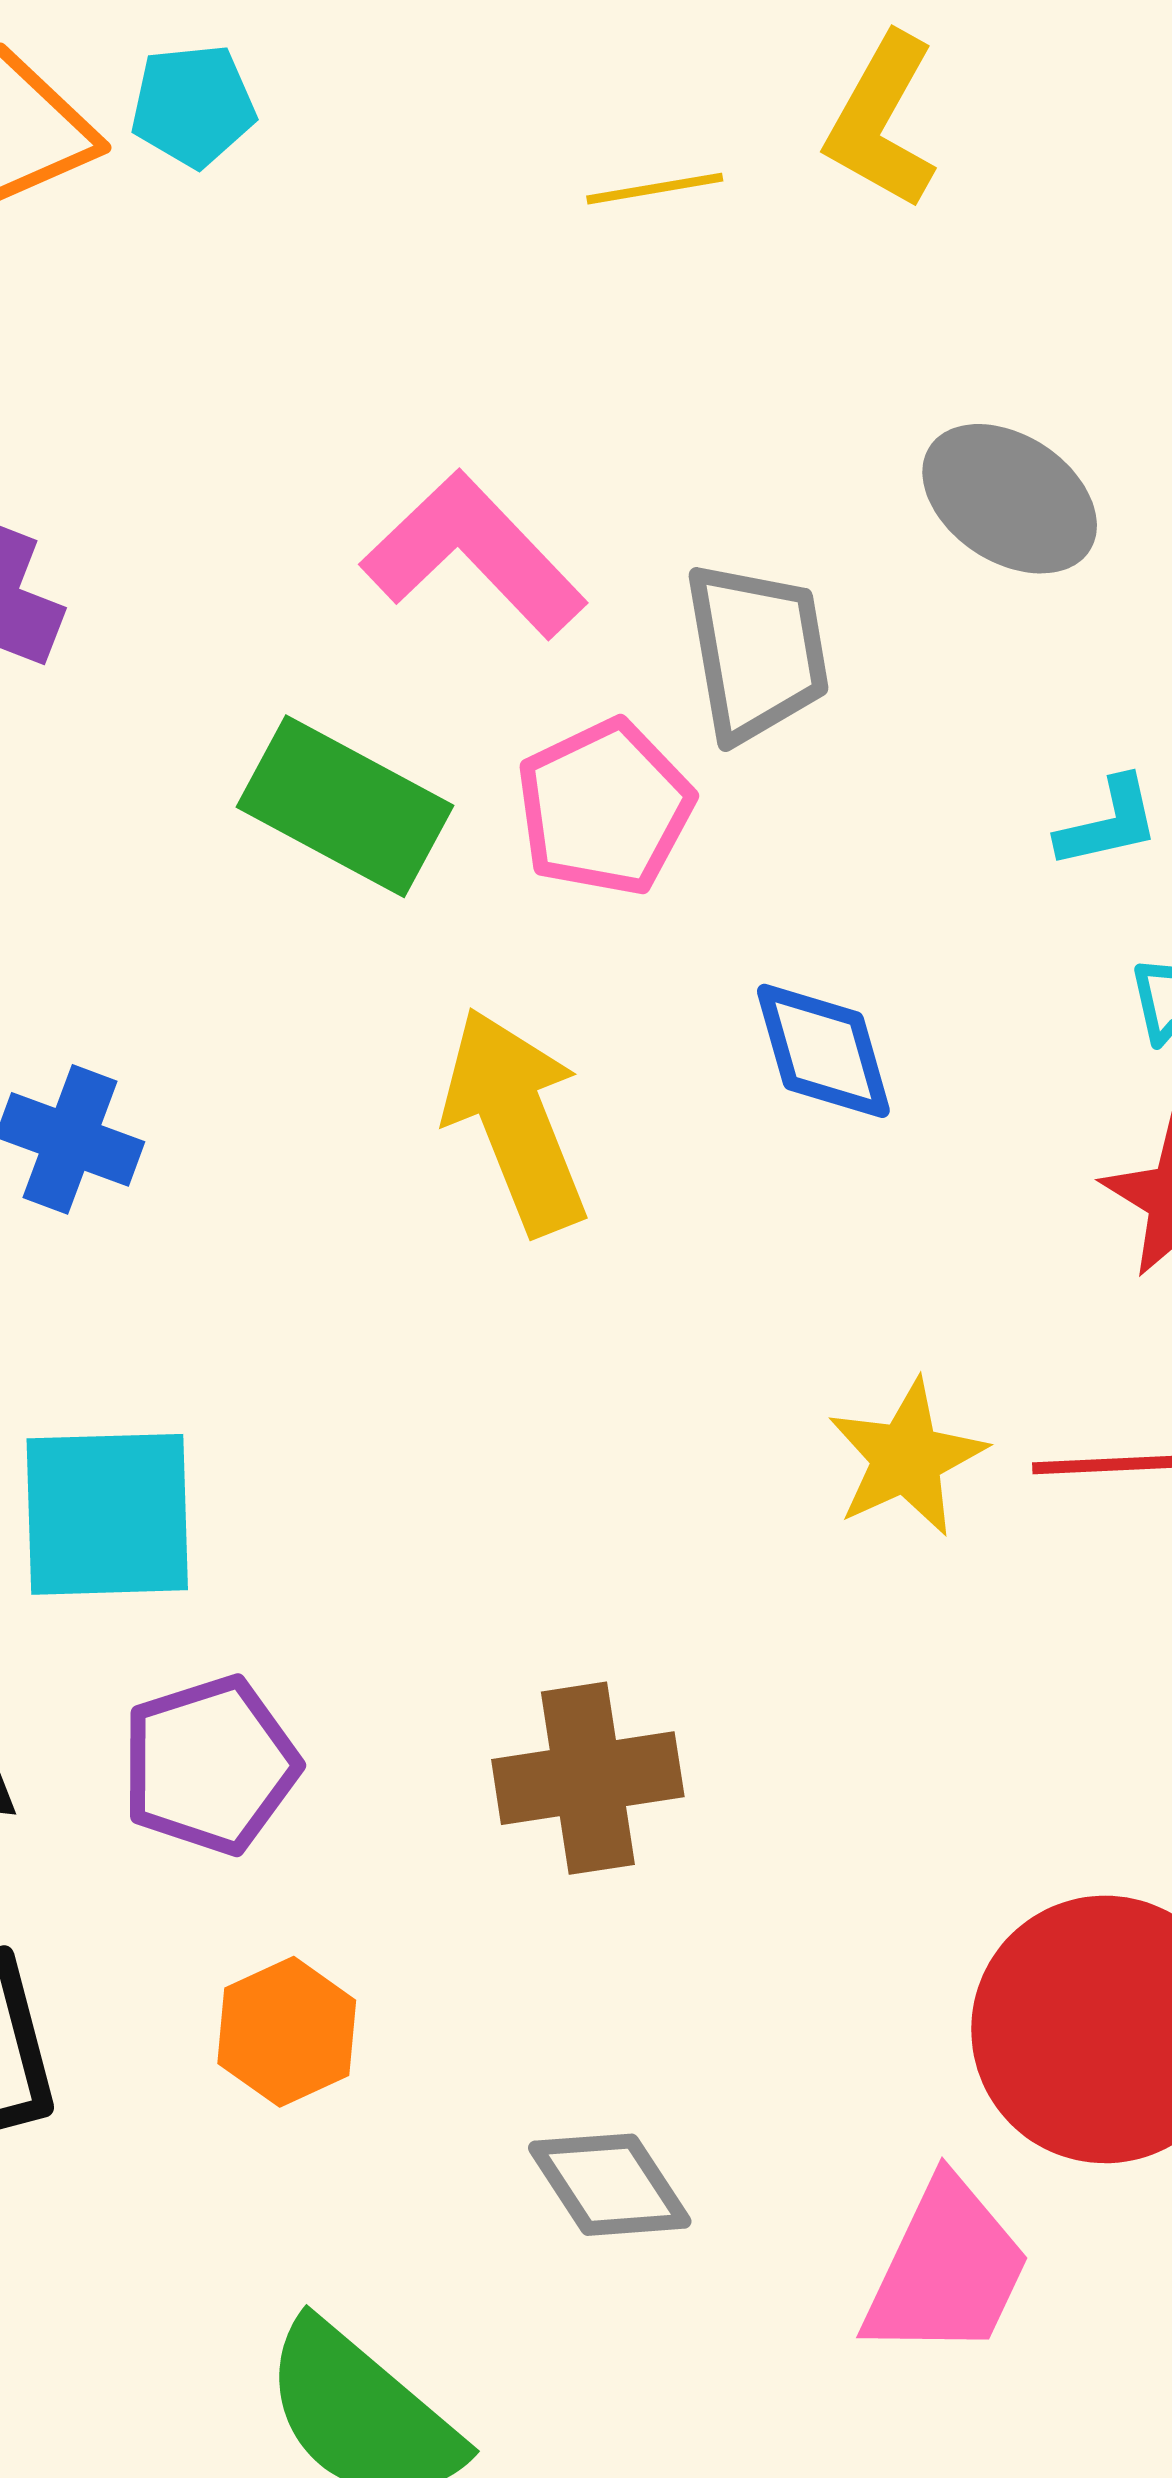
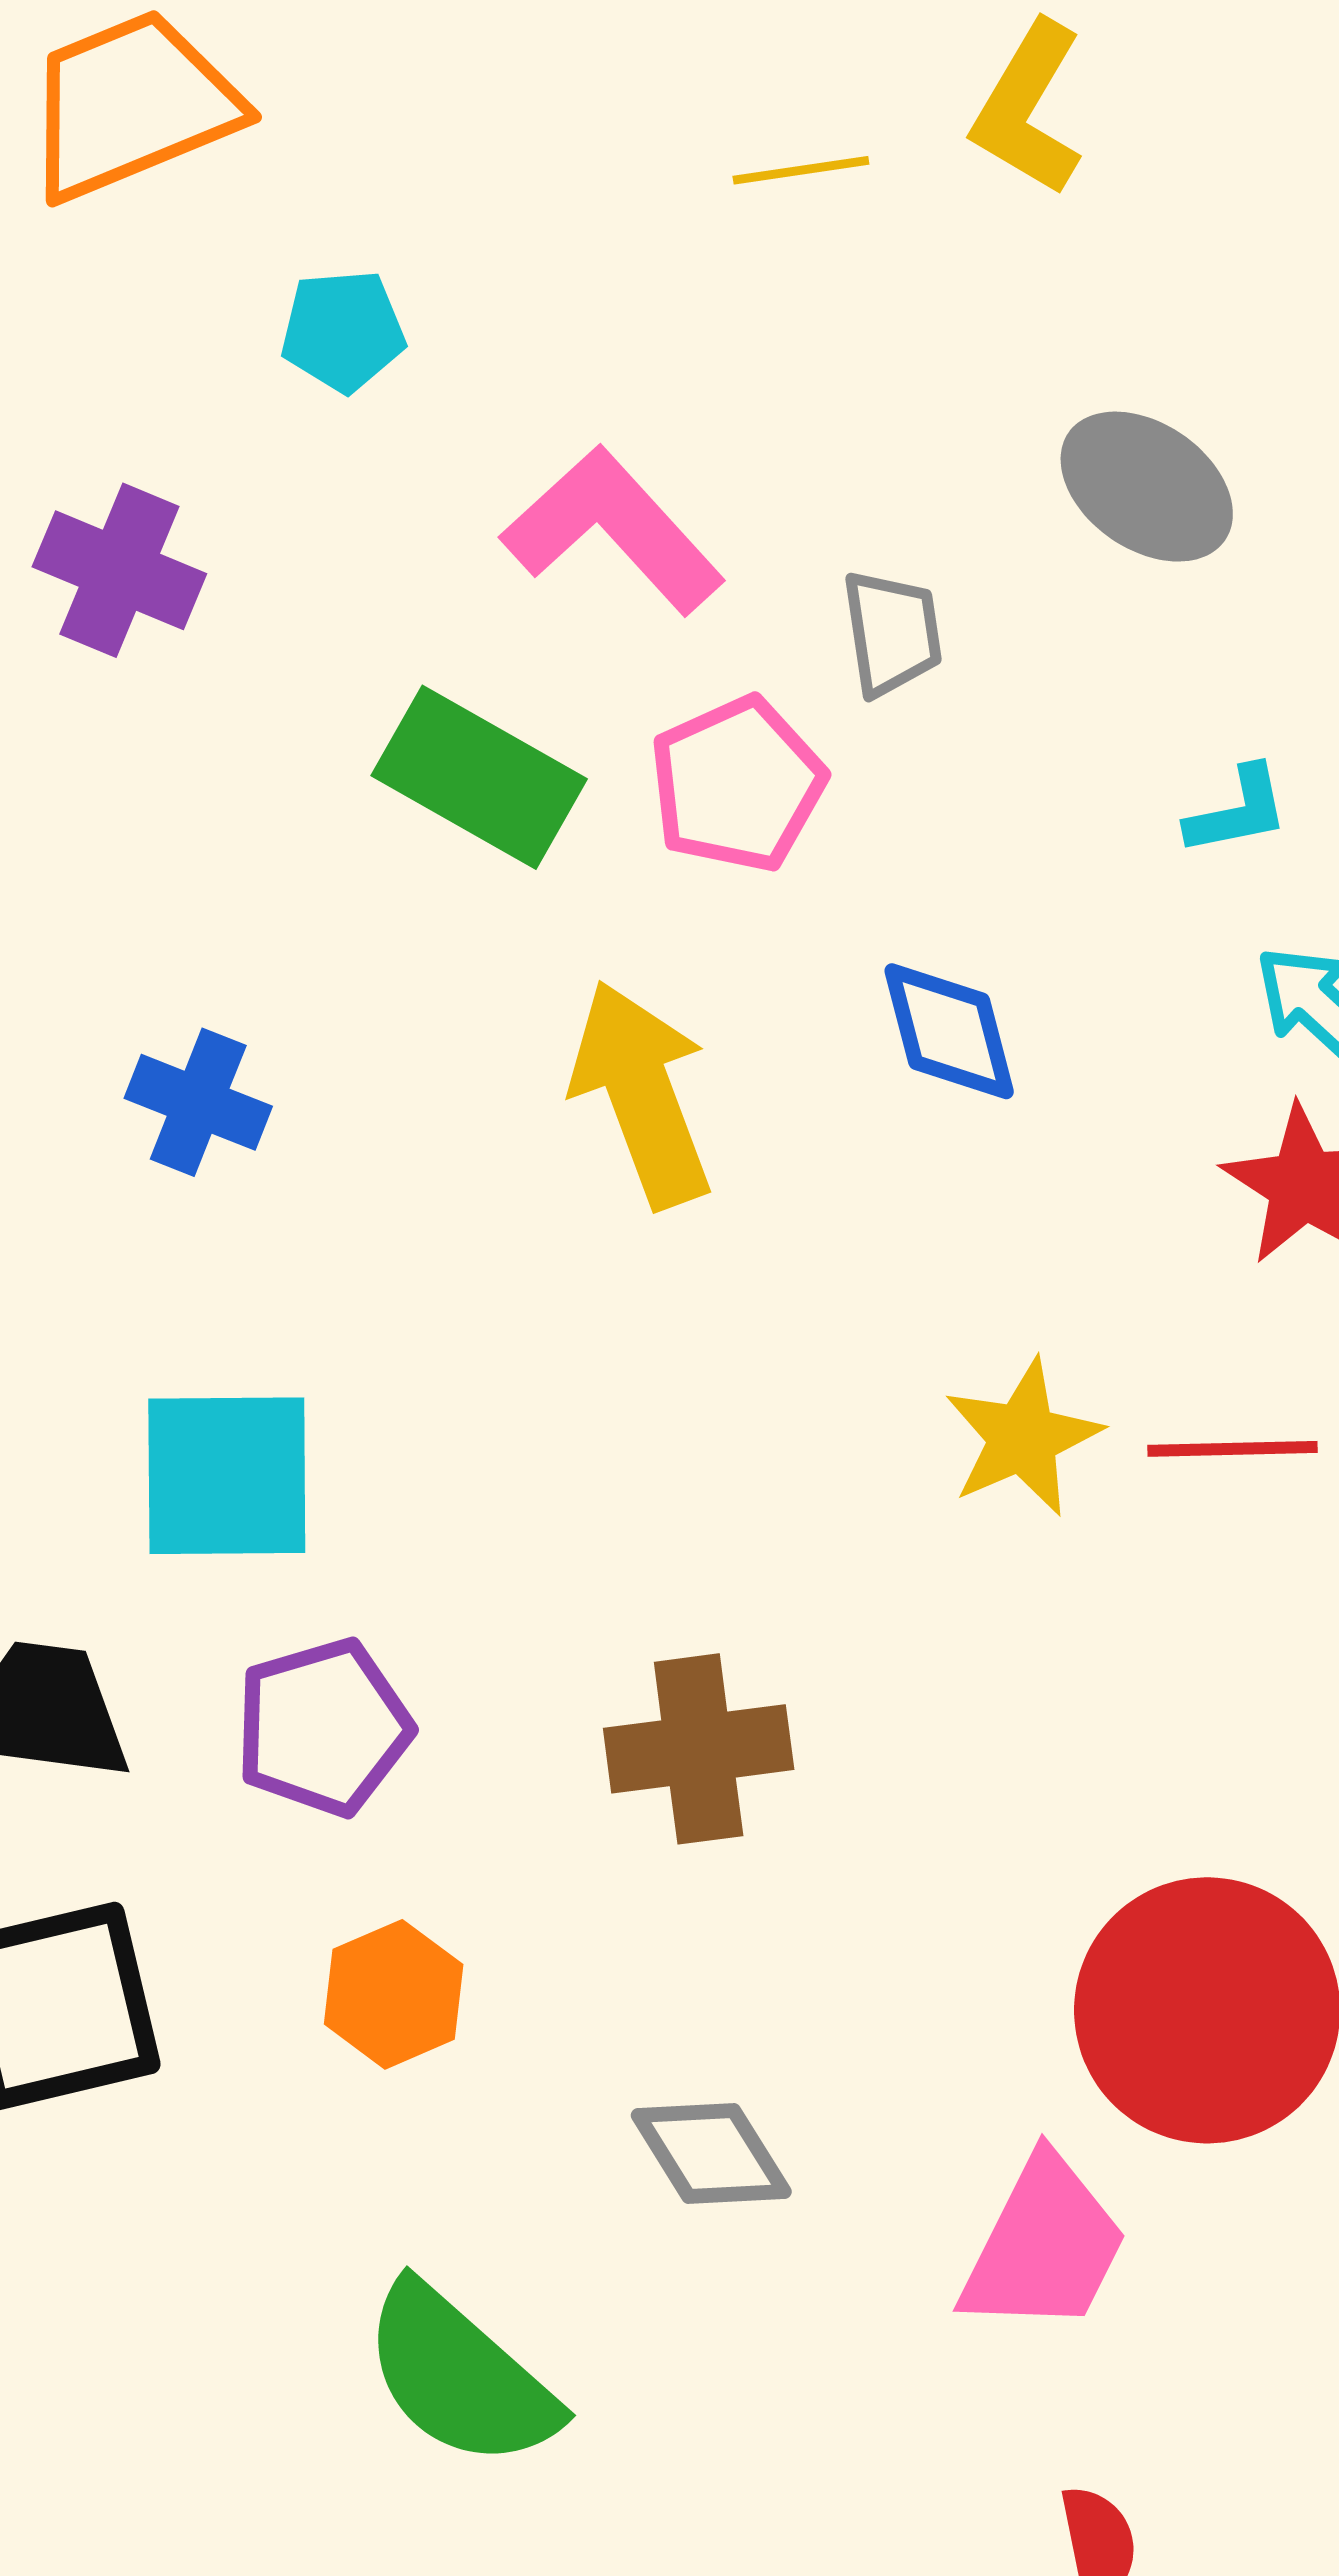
cyan pentagon: (193, 106) -> (343, 331), moved
gray trapezoid: (757, 652) -> (892, 633), size x0.7

